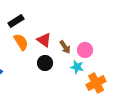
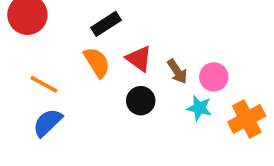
black rectangle: (16, 21) -> (106, 24), moved
orange cross: (96, 83) -> (247, 119), moved

